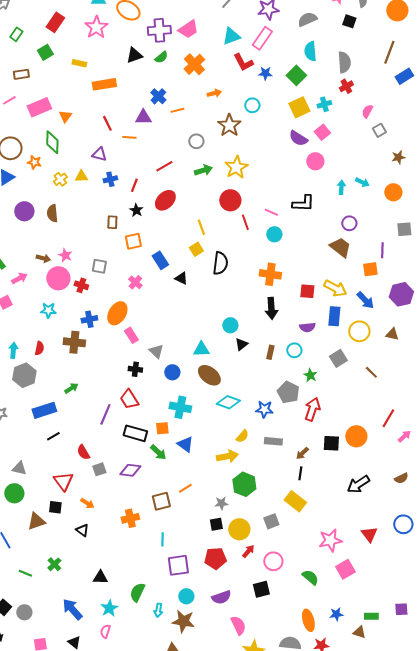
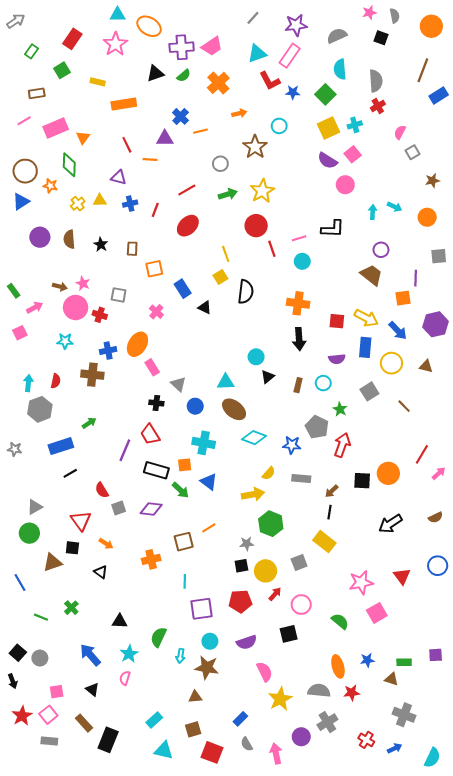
black star: (136, 210) -> (101, 245), moved
pink line: (271, 212) -> (299, 238), turned -40
gray triangle: (19, 468) -> (35, 507), turned -42

